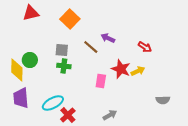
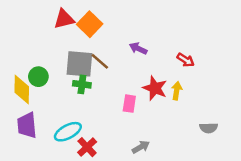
red triangle: (31, 13) -> (64, 19), moved
brown line: (91, 47) -> (100, 61), moved
gray square: (62, 50) -> (79, 64), size x1.6
yellow arrow: (138, 71) -> (177, 91), turned -56

